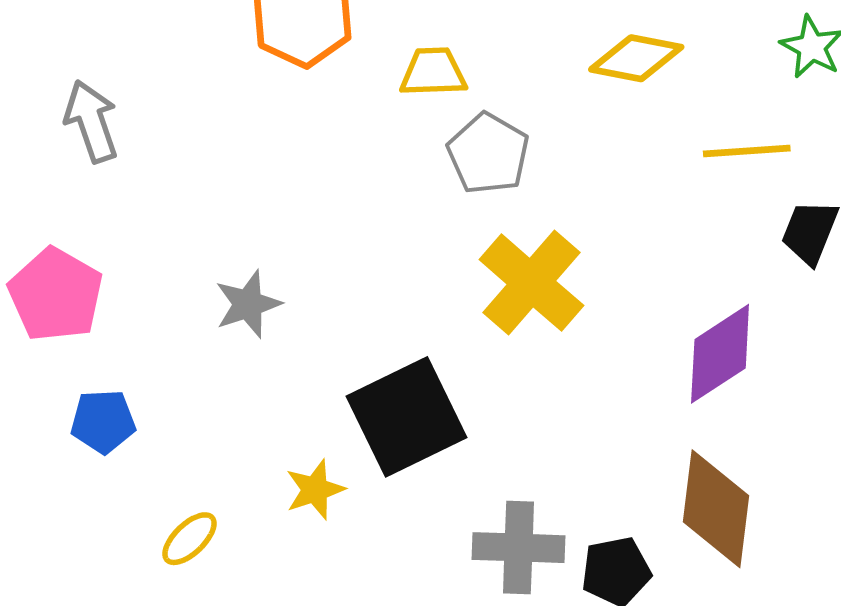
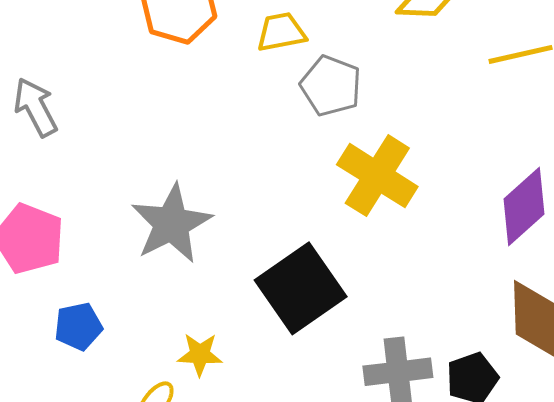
gray star: (248, 304) -> (171, 224), size x1.6
yellow star: (315, 490) -> (200, 354), moved, turned 30

